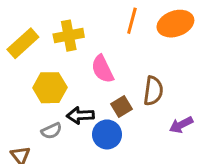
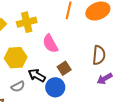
brown semicircle: (153, 91) -> (99, 55), moved
black arrow: (80, 115) -> (37, 75), turned 36

